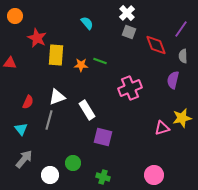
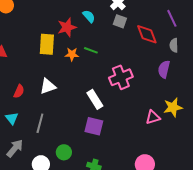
cyan semicircle: (87, 23) -> (89, 16), moved
purple line: (181, 29) -> (172, 18), turned -60
red star: (37, 38) -> (67, 27), moved, turned 30
white rectangle: (87, 110) -> (95, 99), moved
gray line: (49, 120) -> (40, 123), moved

